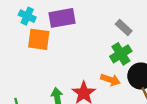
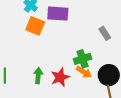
green cross: (121, 54) -> (83, 59), moved

